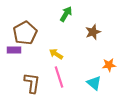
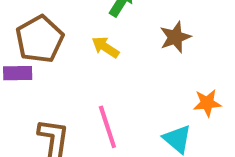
yellow arrow: (56, 54) -> (105, 47), moved

